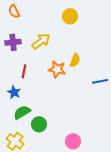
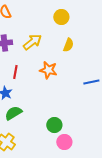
yellow semicircle: (75, 60) -> (68, 45), moved
green circle: (39, 124) -> (54, 125), moved

